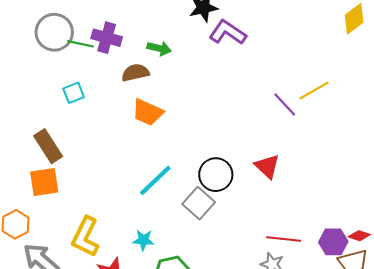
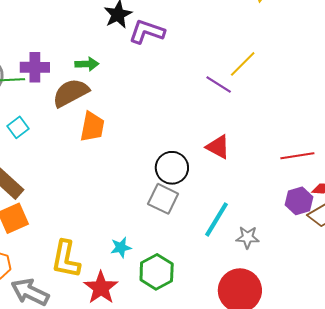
brown semicircle: (135, 73) -> (71, 93), size x1.4
orange trapezoid: (148, 112) -> (92, 127), turned -88
cyan line: (155, 180) -> (216, 219), moved
red line: (284, 239) -> (297, 156), moved

